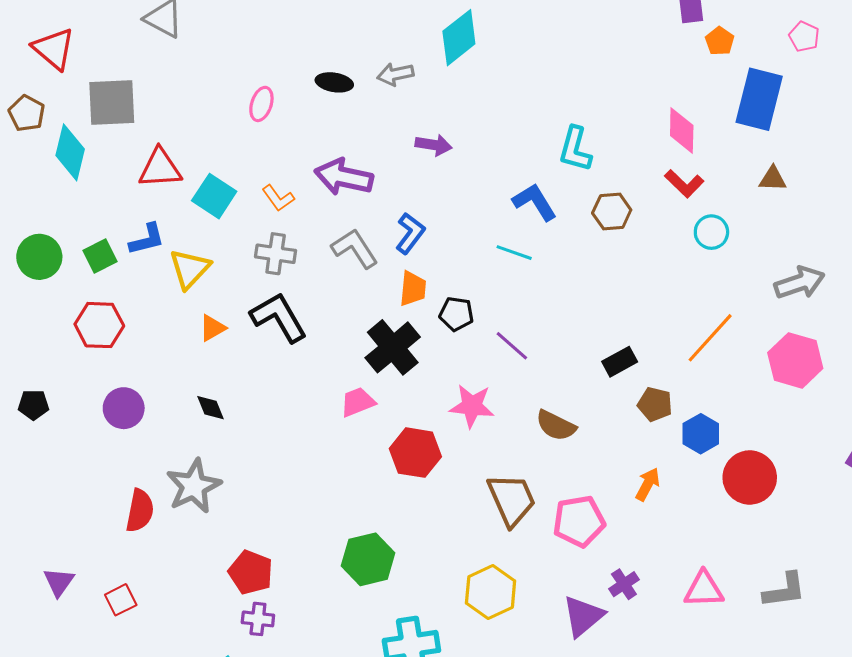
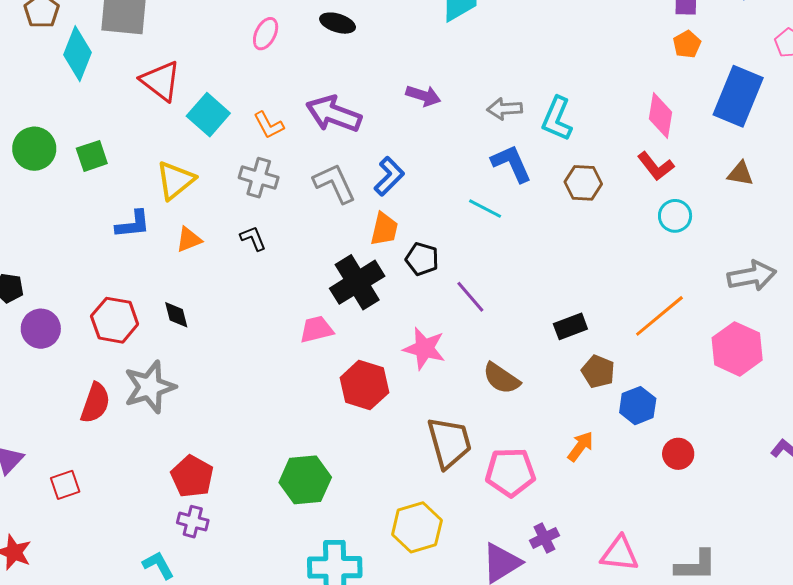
orange pentagon: (720, 41) -> (687, 44), moved
gray arrow: (395, 74) -> (505, 109), moved
red triangle: (160, 168) -> (161, 81), turned 33
blue L-shape: (147, 239) -> (133, 224), moved
black L-shape: (279, 317) -> (253, 238), size x0.5
red hexagon: (99, 325) -> (115, 320), moved
purple circle: (124, 408) -> (41, 329), moved
red circle: (750, 477) -> (678, 454), size x0.6

